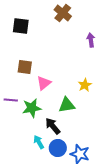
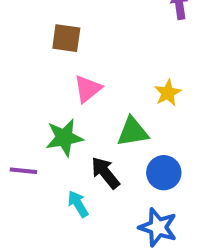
brown square: (25, 67) -> (66, 38), moved
purple line: (11, 100) -> (23, 171), moved
blue circle: (58, 148) -> (164, 173), moved

